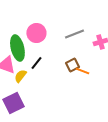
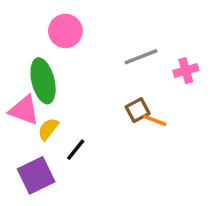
pink circle: (36, 33) -> (65, 31), moved
black line: (36, 63) -> (76, 150), moved

